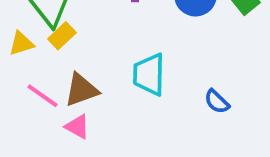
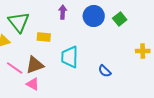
yellow rectangle: (62, 36) -> (44, 37), moved, turned 48

